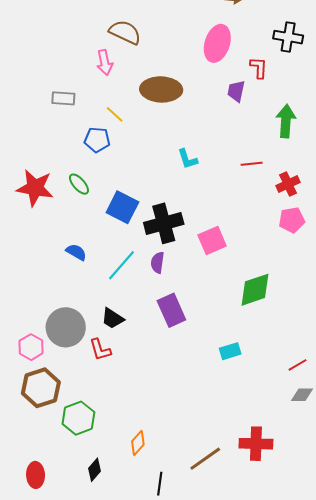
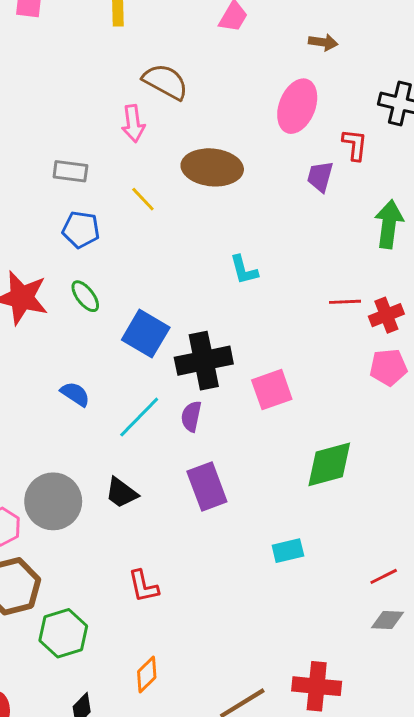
blue pentagon: (97, 140) -> (81, 230), moved
red line: (252, 164) -> (345, 302), moved
red L-shape: (100, 350) -> (143, 586), moved

